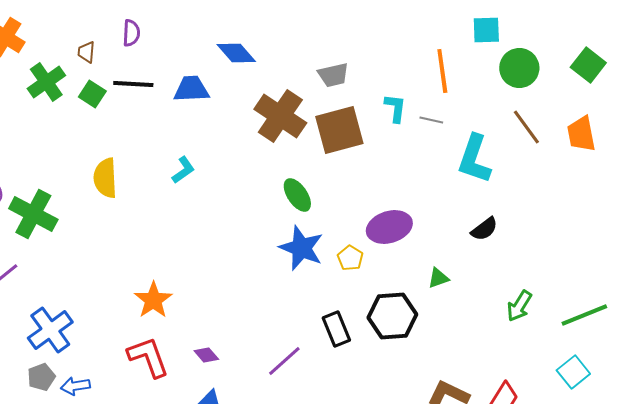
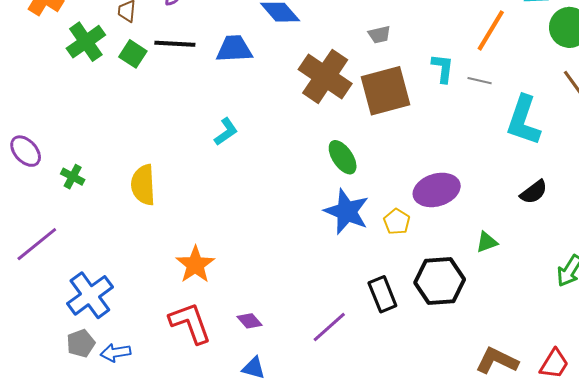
orange line: (442, 71) -> (491, 30), turned 39
gray trapezoid: (333, 75) -> (379, 35), size x0.7
yellow semicircle: (105, 178) -> (143, 185), moved
green cross: (33, 214) -> (73, 177), size x0.5

